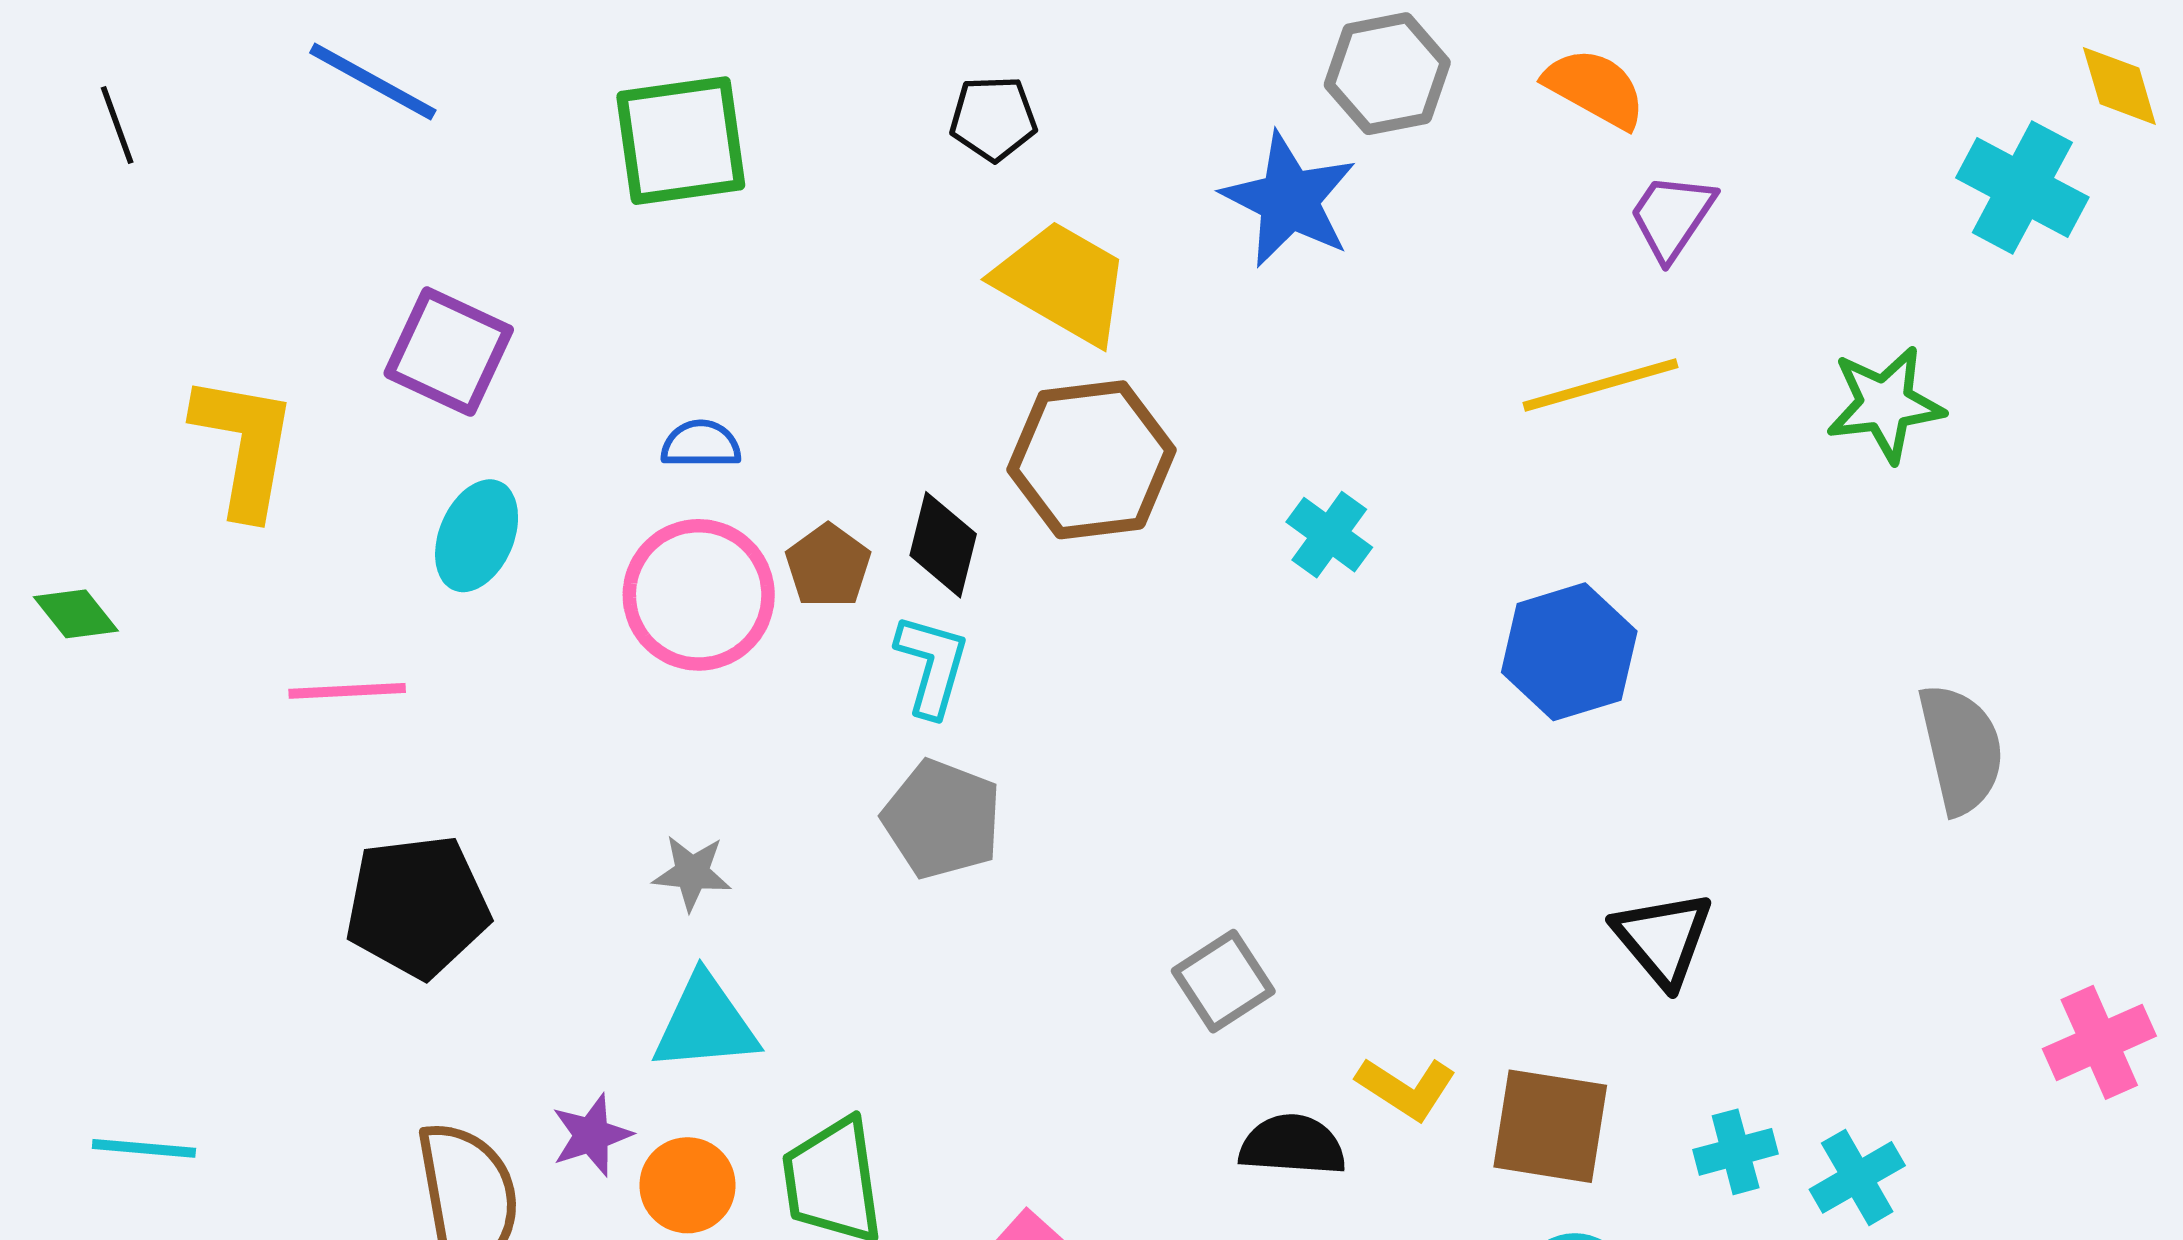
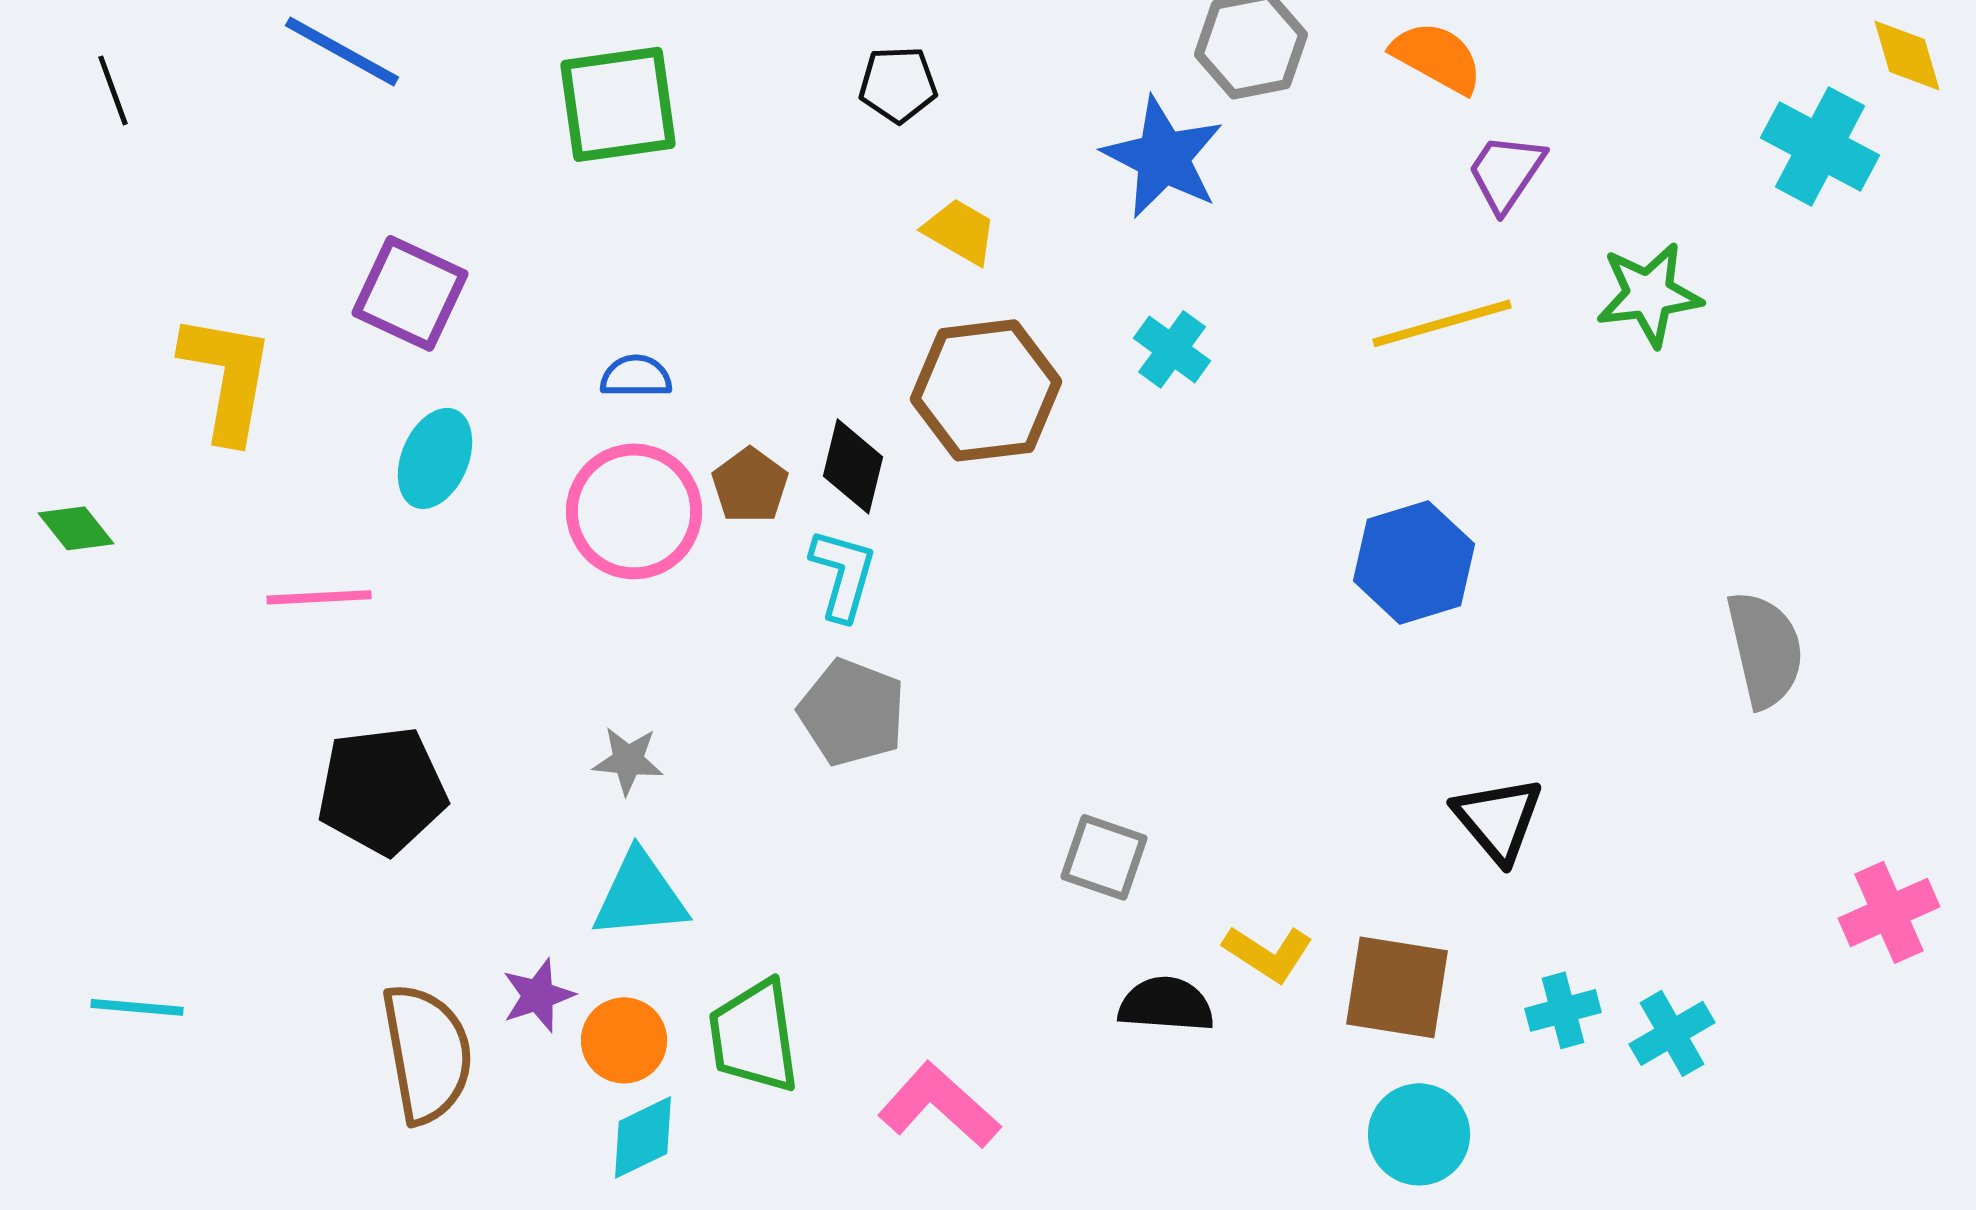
yellow trapezoid: (1063, 282) -> (960, 231), size x0.6
green star: (1885, 404) -> (1649, 294), moved
cyan cross: (1329, 535) -> (1172, 349), moved
gray square: (1223, 981) -> (1104, 857), turned -38

